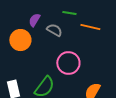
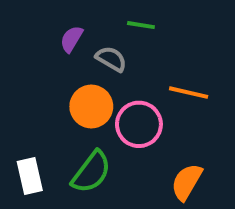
orange line: (90, 27) -> (189, 93), moved
orange circle: (20, 40) -> (91, 106), moved

